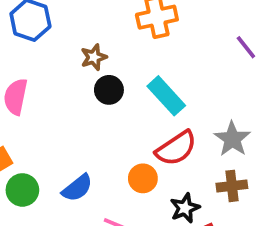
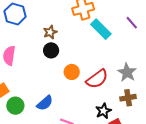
black circle: (109, 90) -> (51, 50), moved
cyan rectangle: (166, 96) -> (101, 29), moved
orange circle: (143, 178) -> (72, 72), moved

